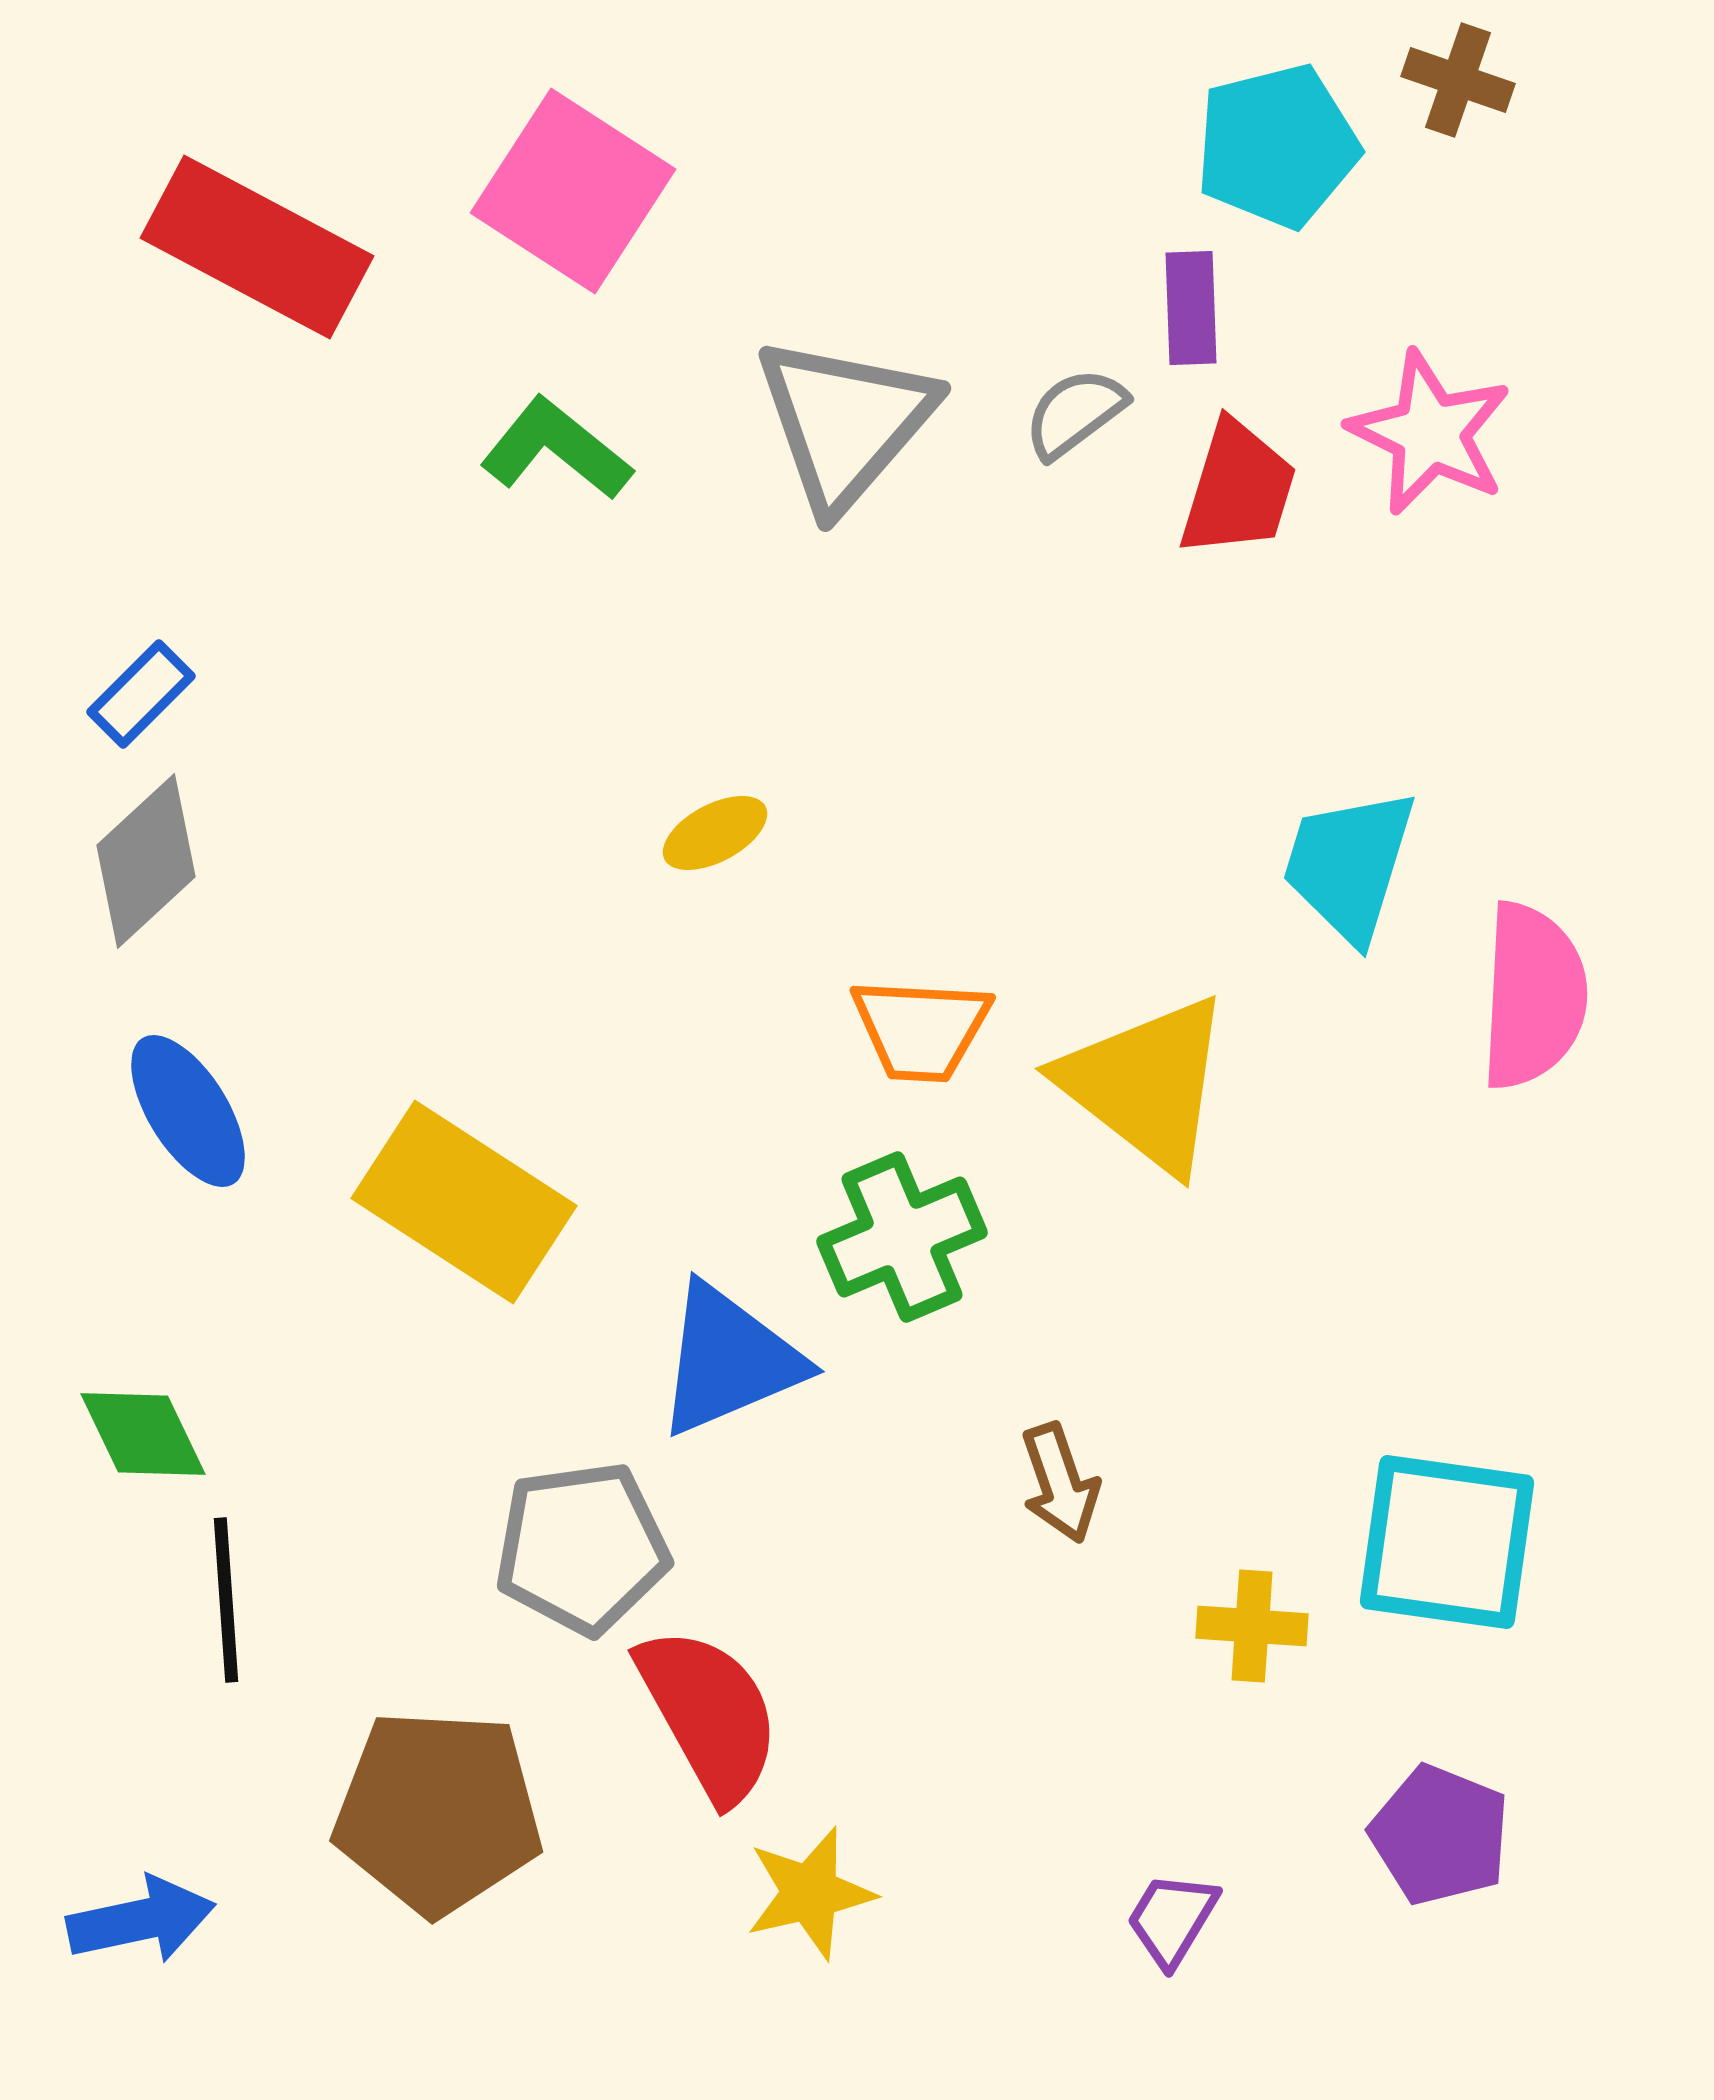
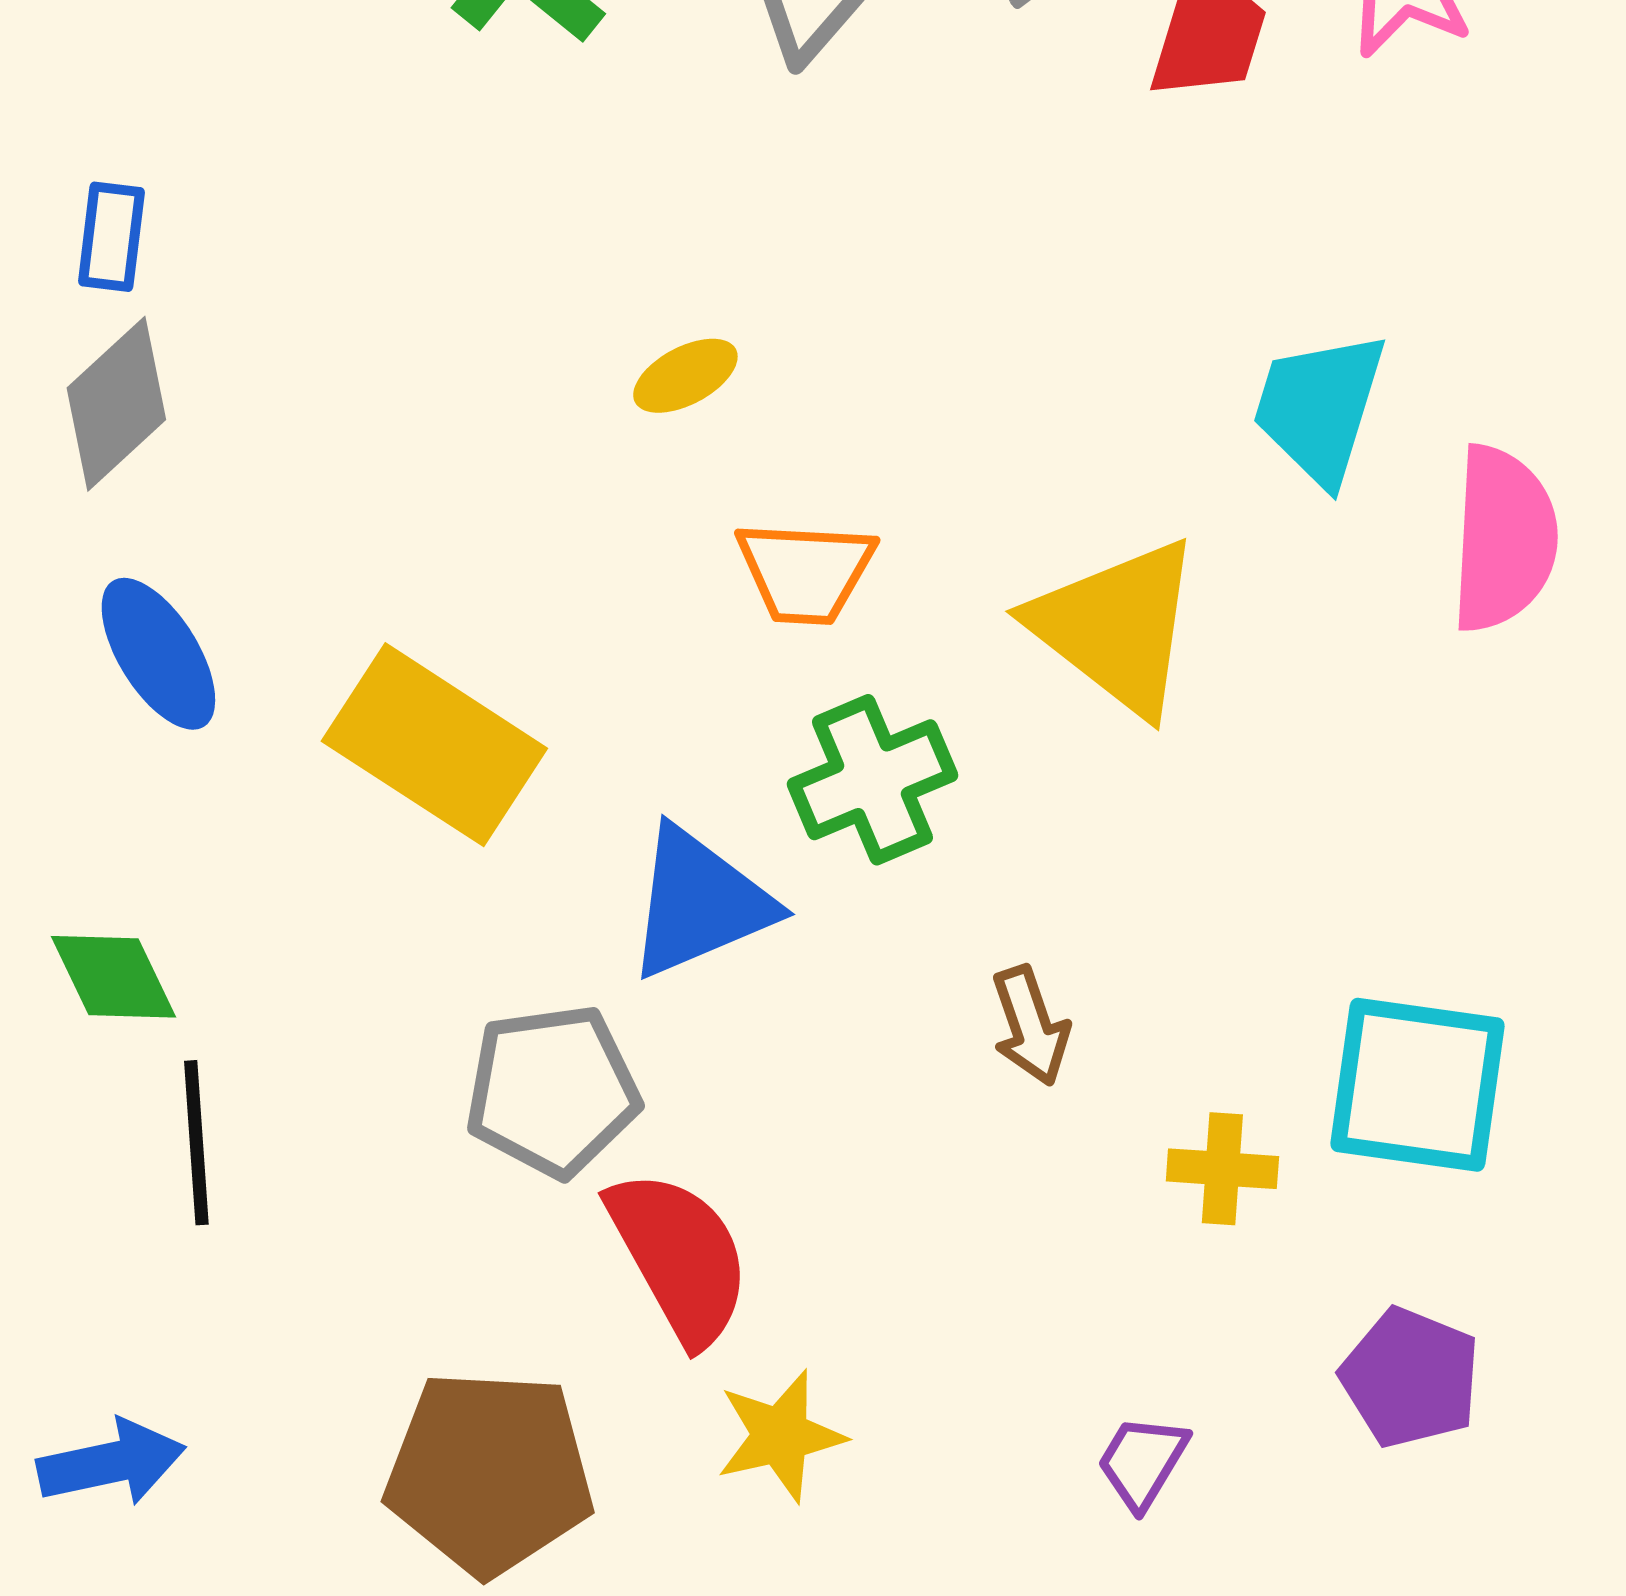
blue rectangle: (141, 694) -> (111, 237), turned -38
orange trapezoid: (921, 1029) -> (805, 572), moved
brown pentagon: (438, 1812) -> (489, 1473), moved

